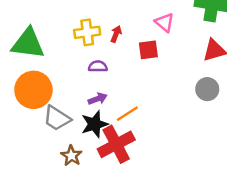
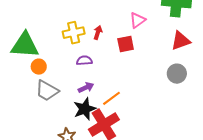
pink triangle: (164, 22) -> (138, 20), turned 48
orange circle: (33, 90) -> (39, 67), moved, size x0.5
gray trapezoid: (57, 118) -> (47, 91), moved

